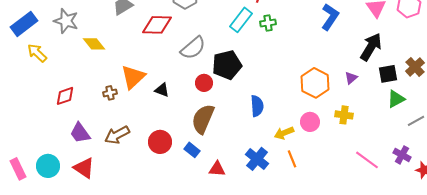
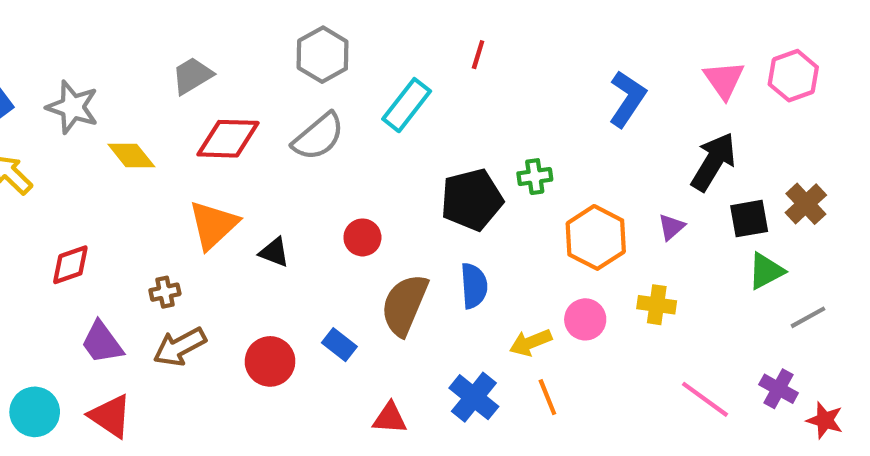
cyan rectangle: (241, 20) -> (407, 105), moved
green cross: (268, 23) -> (535, 177), moved
red diamond: (157, 25) -> (228, 139), moved
gray semicircle: (193, 48) -> (318, 137), moved
black pentagon: (227, 65) -> (472, 200), moved
brown cross: (110, 93) -> (165, 292), moved
brown semicircle: (203, 119) -> (405, 305), moved
blue rectangle: (192, 150) -> (339, 345), moved

